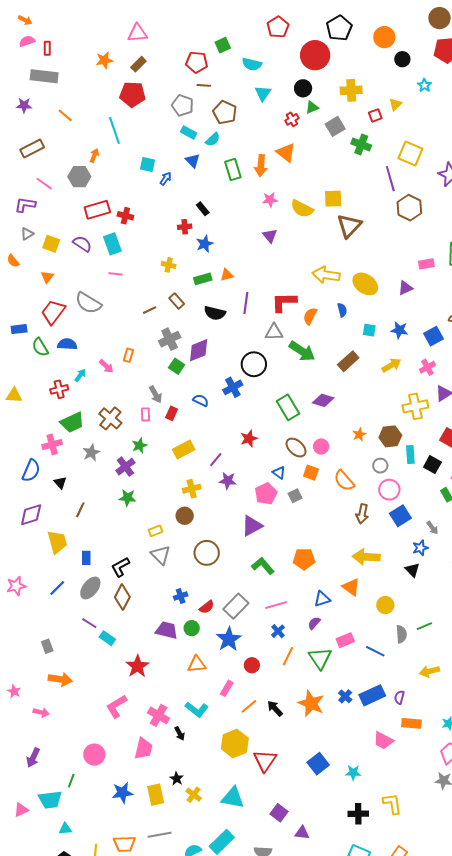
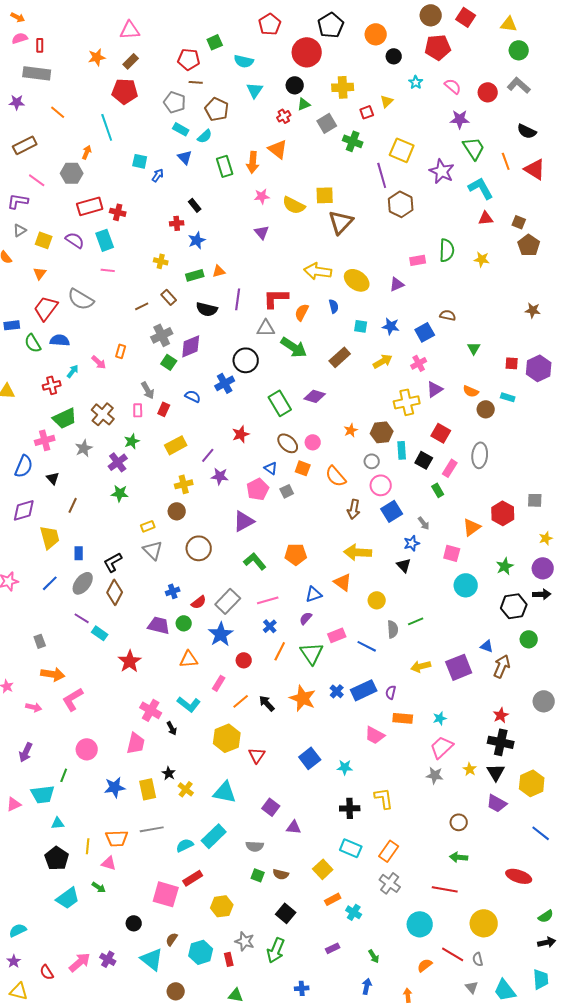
pink L-shape: (116, 706) -> (73, 699), moved
red triangle: (265, 761) -> (257, 755), size x0.7

